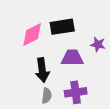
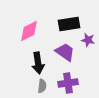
black rectangle: (62, 27) -> (69, 24), moved
purple trapezoid: (72, 58) -> (65, 52), turned 35

